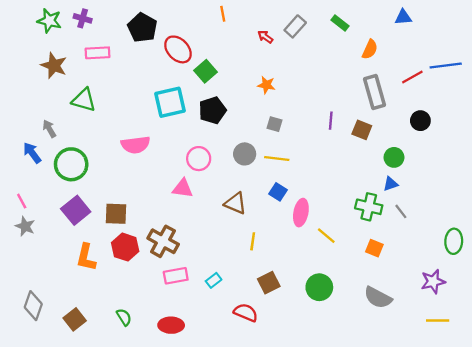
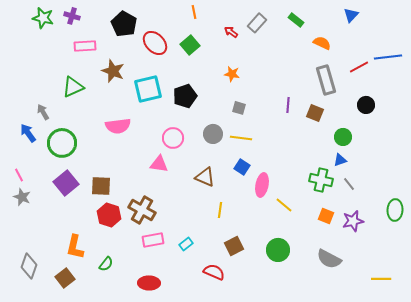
blue triangle: (403, 17) -> (351, 15), turned -42
orange semicircle: (370, 49) -> (322, 43), turned -90
brown star: (54, 65) -> (113, 71), moved
green square: (206, 71) -> (190, 45), moved
green triangle: (84, 100) -> (73, 87), turned -40
orange L-shape: (86, 257) -> (75, 247), moved
purple star: (433, 281) -> (353, 221), moved
green semicircle: (124, 317) -> (106, 264), moved, turned 70

